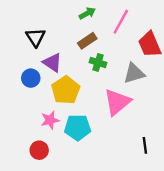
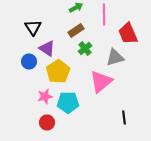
pink line: (121, 22) -> (104, 14), turned -30
green cross: (98, 62) -> (85, 48), turned 32
red circle: (39, 150) -> (47, 122), moved

